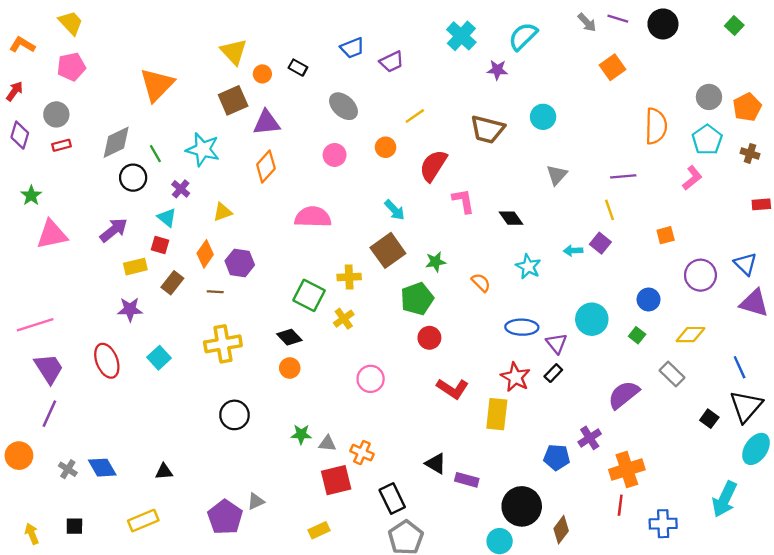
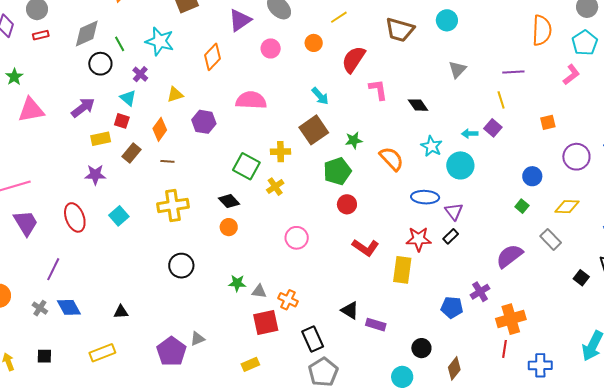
purple triangle: (267, 123) -> (240, 20), moved, turned -30
purple hexagon: (240, 263) -> (204, 122), moved
orange semicircle: (481, 283) -> (391, 159), size x1.5
cyan circle: (592, 319) -> (460, 165), moved
red star: (515, 377) -> (419, 239), turned -30
purple line: (49, 414) -> (53, 269), moved
black circle: (522, 506) -> (421, 348), size x0.6

